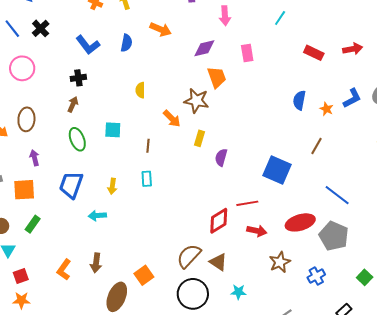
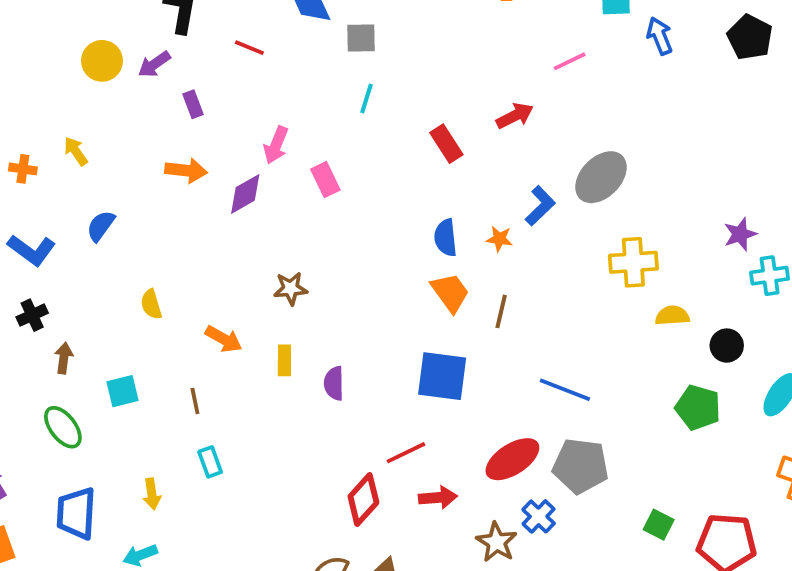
pink arrow: (225, 16) -> (276, 145), moved, turned 42
orange arrow: (161, 29) -> (186, 171), moved
blue semicircle: (126, 43) -> (101, 226), turned -138
red rectangle: (314, 53) -> (446, 144), turned 48
orange trapezoid: (217, 77) -> (450, 292), moved
brown star: (196, 101) -> (291, 288), moved, size x0.7
brown arrow: (73, 104) -> (64, 358), moved
blue cross: (316, 276) -> (539, 516), moved

